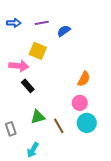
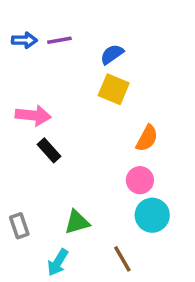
purple line: (42, 23) -> (59, 40), moved
yellow square: (38, 51) -> (114, 89), moved
green triangle: (38, 117) -> (77, 222), moved
brown line: (59, 126) -> (122, 259), moved

